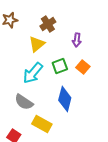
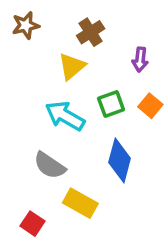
cyan arrow: (33, 73) -> (65, 116), turned 80

